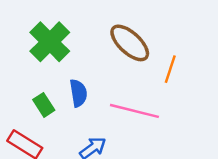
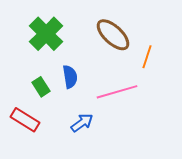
pink line: (134, 111) -> (117, 92), turned -30

